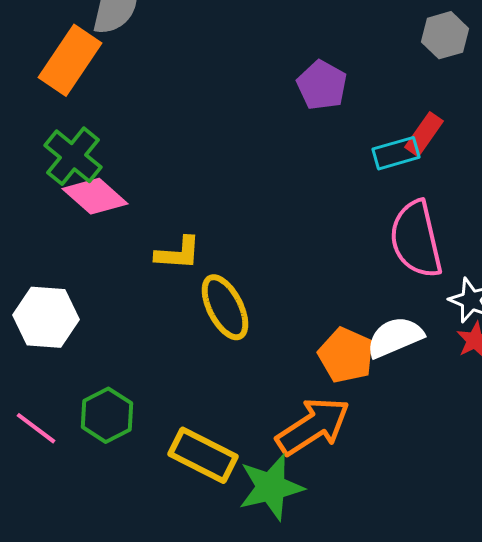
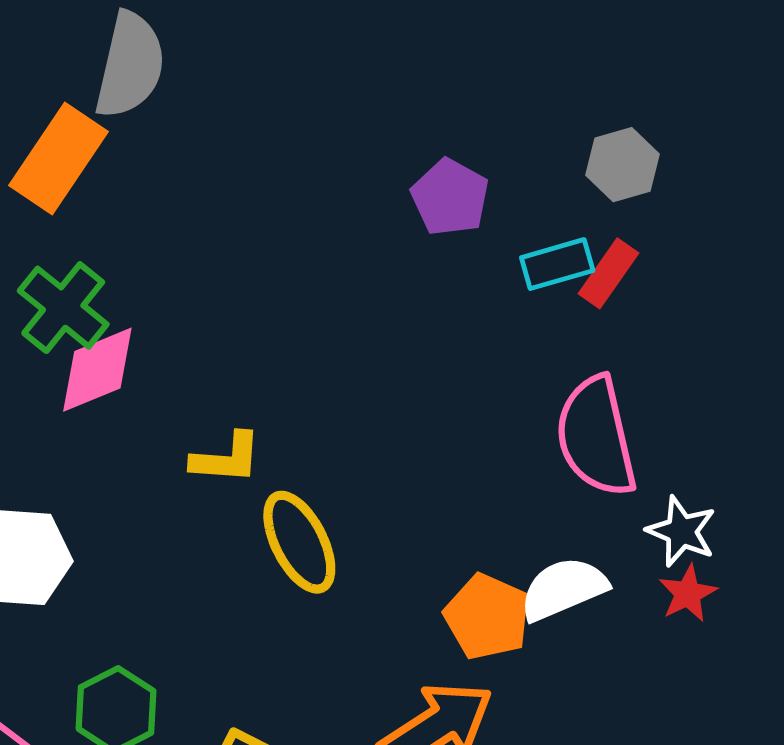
gray hexagon: (445, 35) -> (622, 165), moved
cyan rectangle: (396, 153) -> (557, 264), moved
pink diamond: (95, 196) -> (97, 370), turned -64

